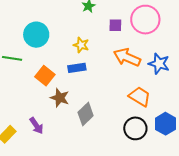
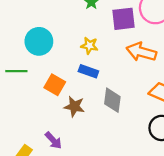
purple square: (115, 25) -> (124, 19), size x1.6
blue rectangle: (77, 68) -> (88, 71), turned 36
gray diamond: (86, 114) -> (112, 100), moved, turned -30

